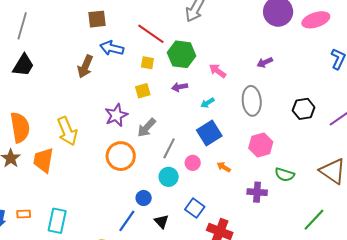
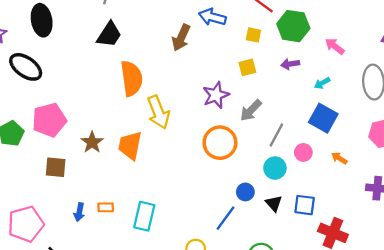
orange semicircle: (20, 127) -> (132, 78), moved
blue square: (209, 133) -> (323, 118), turned -30
blue square: (195, 208) -> (305, 205), turned -30
black triangle: (161, 221) -> (274, 203), moved

